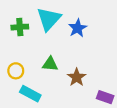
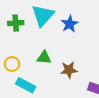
brown star: (77, 77) -> (69, 70), turned 30

